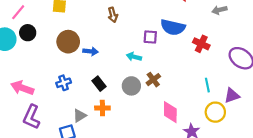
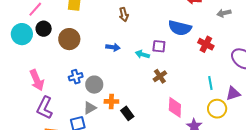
purple square: (150, 37) -> (159, 46), moved
brown circle: (68, 42) -> (69, 39), moved
blue arrow: (91, 51) -> (113, 47), moved
black rectangle: (99, 84) -> (127, 113), moved
gray circle: (131, 86) -> (94, 85), moved
pink arrow: (22, 88) -> (37, 80), turned -135

